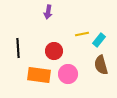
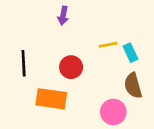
cyan rectangle: (99, 40) -> (130, 53), turned -64
pink circle: (68, 74) -> (113, 112), moved

